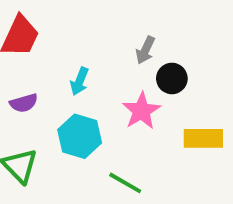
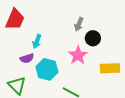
cyan arrow: (79, 81) -> (37, 41), moved
purple semicircle: (24, 103) -> (27, 58), moved

